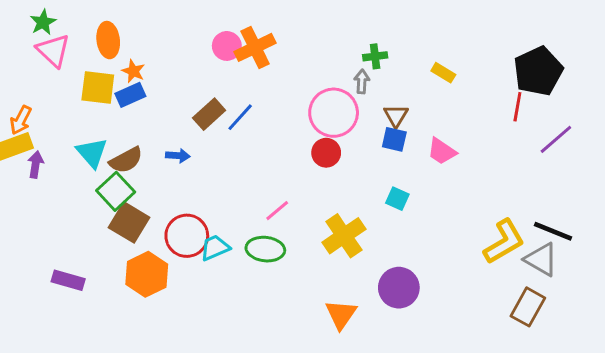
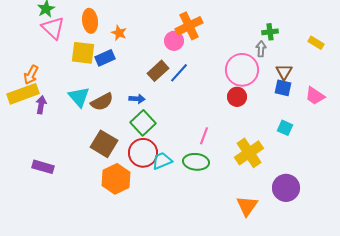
pink circle: (227, 46) -> (174, 41), moved
orange star: (133, 71) -> (119, 33), moved
green square: (116, 191) -> (143, 123), moved
pink line: (277, 211) -> (204, 136), turned -30
purple rectangle: (68, 280) -> (43, 167), moved

